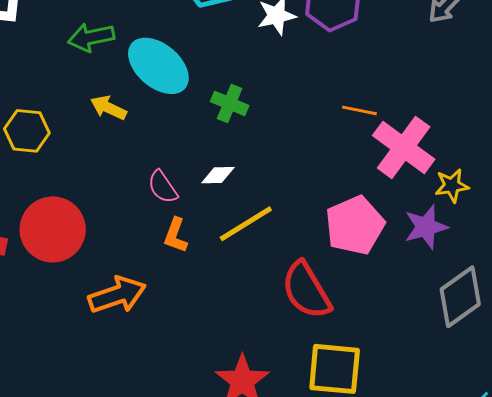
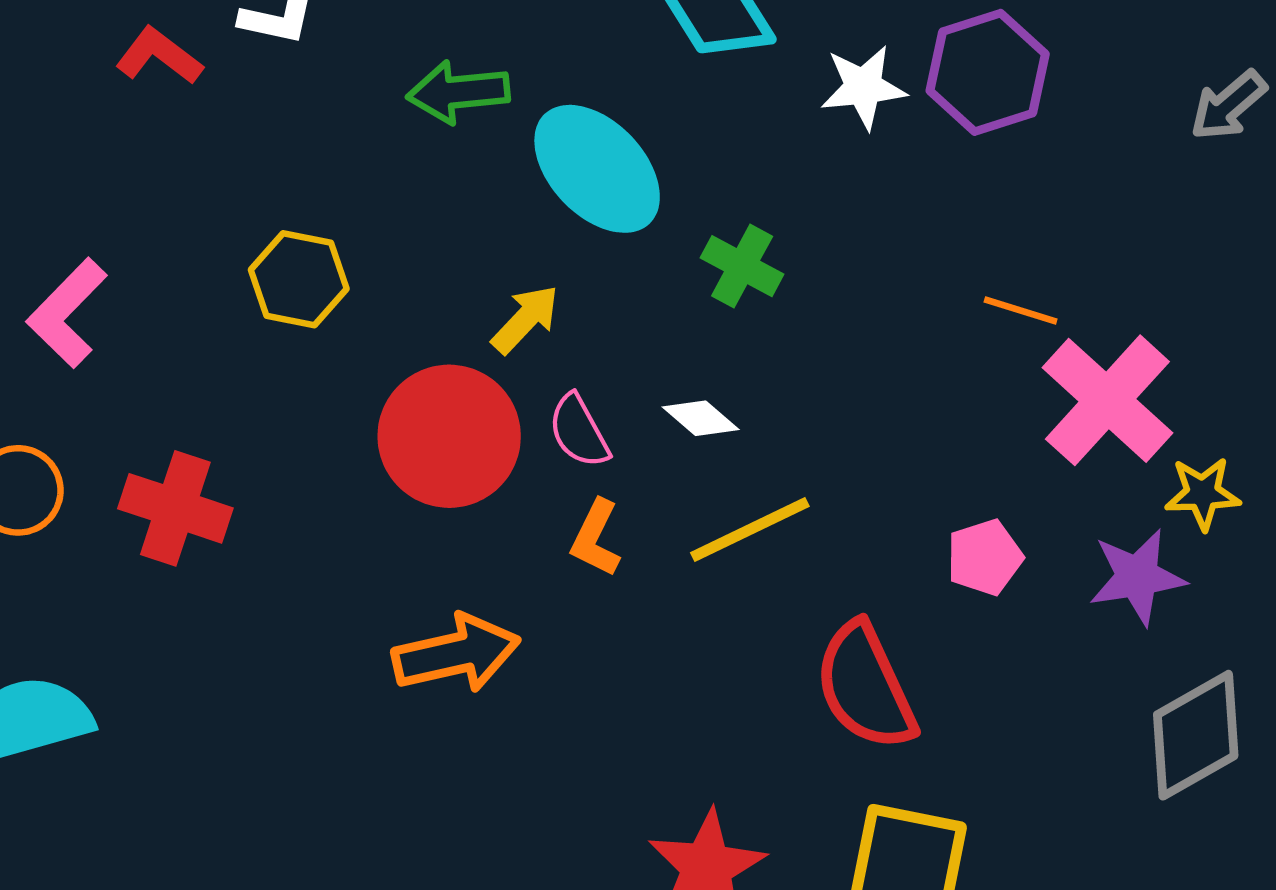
yellow arrow: (108, 108) -> (525, 319), moved, turned 102
white diamond: (218, 175) -> (701, 418), turned 36
pink pentagon: (355, 225) -> (985, 557), size x0.6
red circle: (53, 229) -> (449, 436), moved

